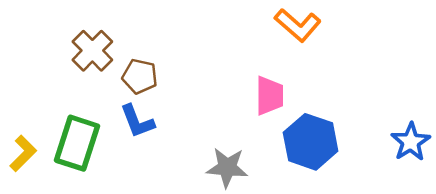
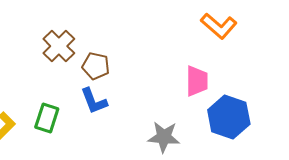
green rectangle: (77, 143) -> (47, 118), size x0.7

